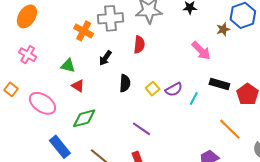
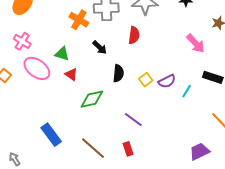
black arrow: (105, 58) -> (100, 47), turned -84
pink ellipse: (42, 103) -> (37, 68), moved
green diamond: (84, 118) -> (92, 99), moved

